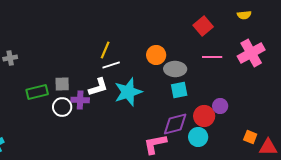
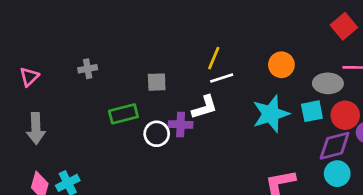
gray ellipse: (175, 69) -> (328, 83), moved
gray square: (62, 84) -> (157, 82), moved
cyan star: (128, 92) -> (271, 114), moved
red circle: (204, 116) -> (345, 115), moved
purple diamond: (175, 124) -> (335, 146), moved

